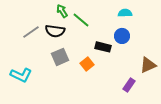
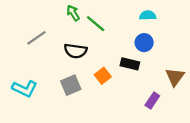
black semicircle: (55, 31) -> (75, 51), moved
black rectangle: (103, 47) -> (130, 64), moved
gray square: (60, 57) -> (71, 85), moved
brown triangle: (148, 65) -> (175, 77), turned -30

